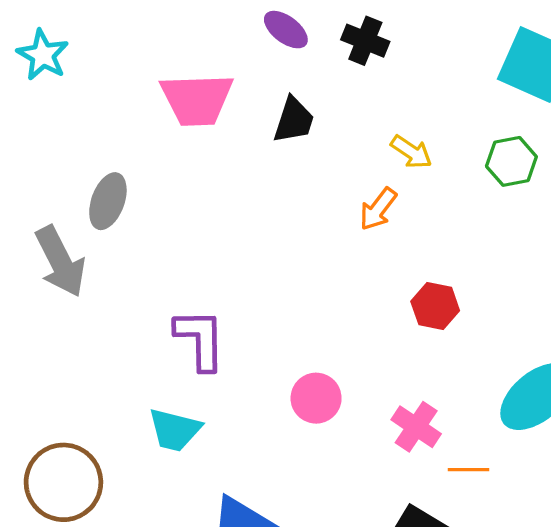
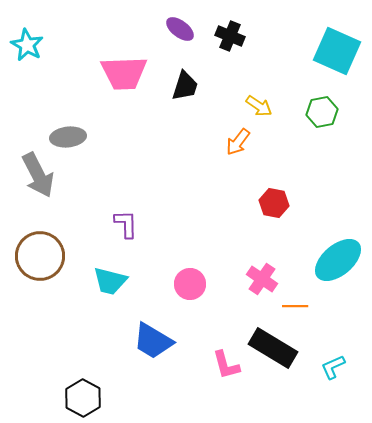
gray ellipse: (108, 201) -> (68, 137), turned 64
purple L-shape: (200, 339) -> (126, 224), size x0.7
pink circle: (316, 398) -> (190, 284), moved
brown circle: (63, 482) -> (40, 256), moved

